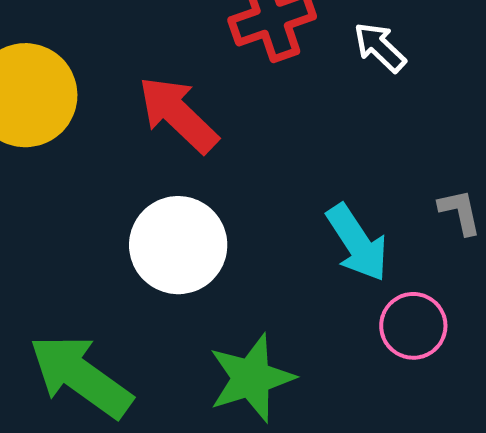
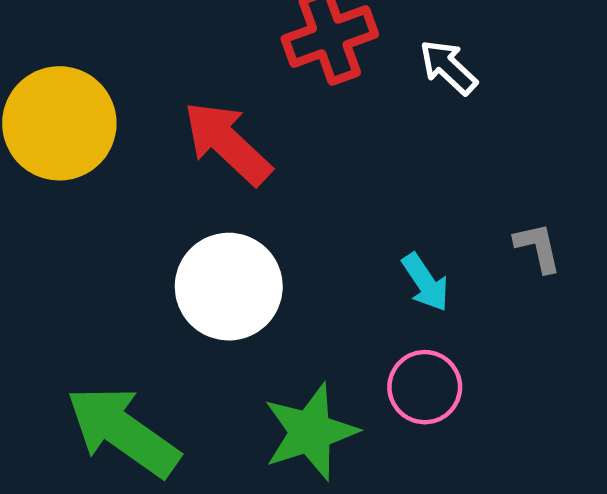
cyan arrow: (357, 243) -> (425, 282), size x0.7
pink circle: (413, 326) -> (425, 387), moved

